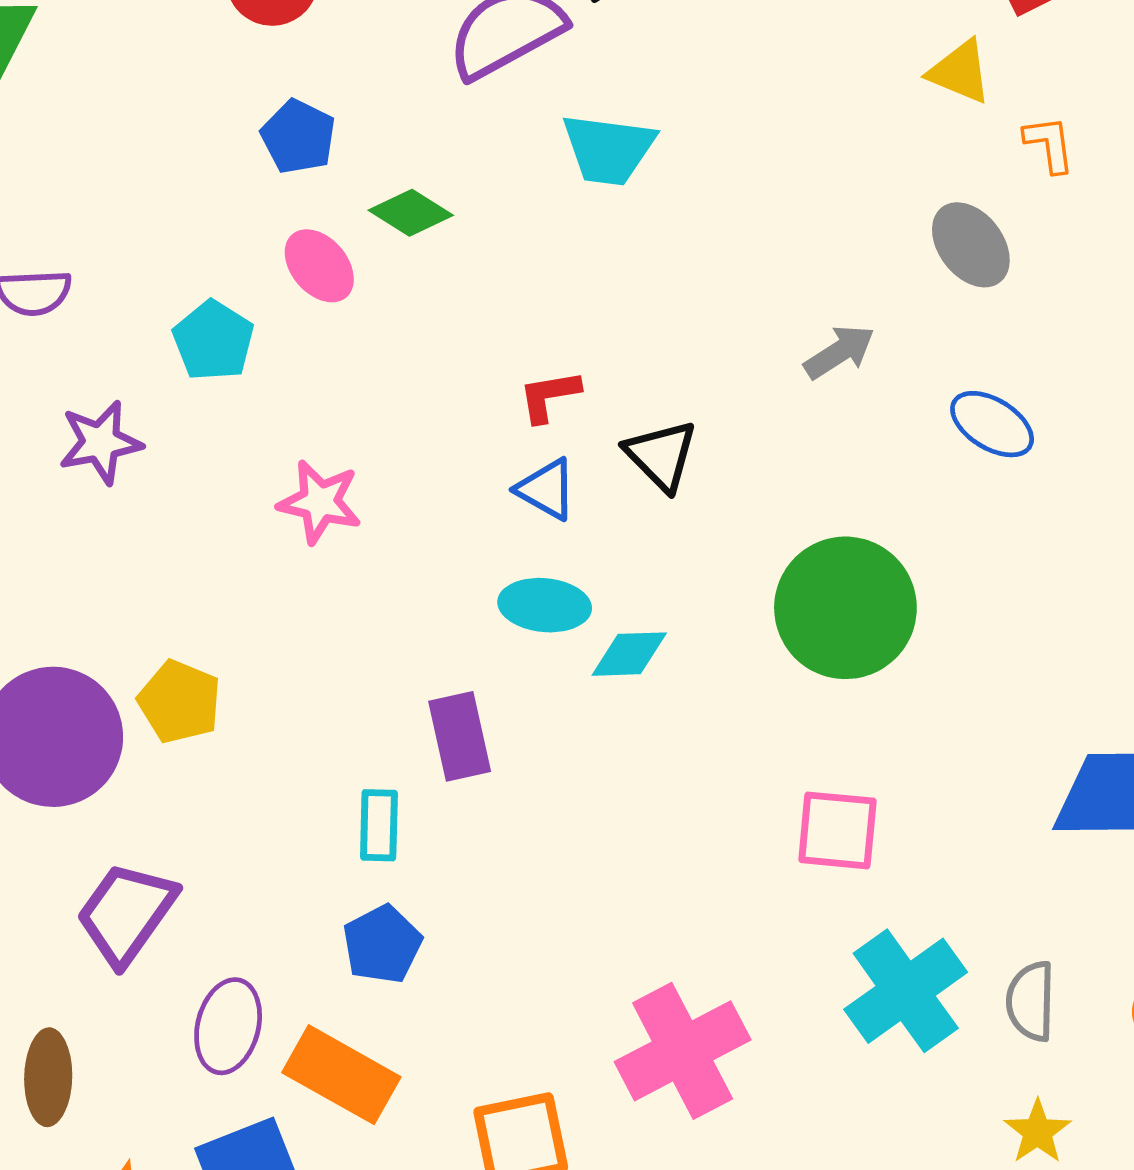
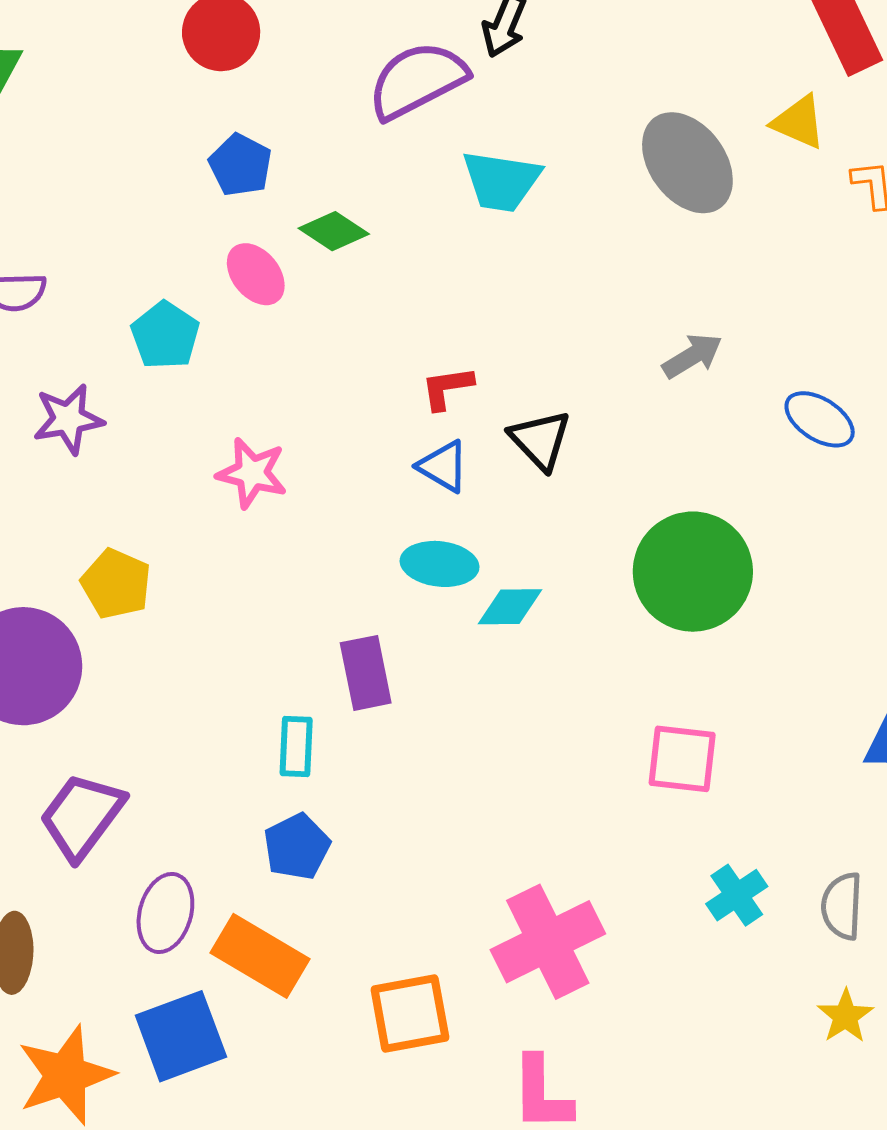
gray ellipse: (971, 245) -> (687, 163), moved, size x1.4
yellow pentagon: (180, 702) -> (116, 584), moved
cyan cross: (906, 991) -> (737, 895), size x0.6

